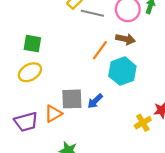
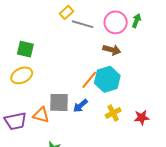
orange line: (100, 50) -> (89, 80), moved
orange triangle: (53, 114) -> (41, 115), turned 42
yellow cross: (143, 123) -> (113, 113), moved

